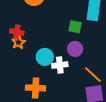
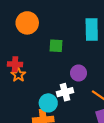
green square: (75, 27) -> (56, 46), moved
cyan circle: (45, 57) -> (48, 103), moved

